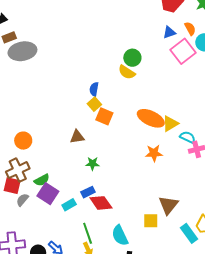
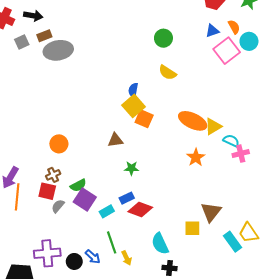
green circle: (132, 58) -> (163, 38), moved
yellow square: (94, 104) -> (134, 106), size x1.5
orange star: (154, 153) -> (196, 157), turned -30
brown cross: (18, 170) -> (53, 175), size x0.6
red diamond: (101, 203) -> (140, 210), turned -35
green line: (88, 233) -> (112, 242), moved

